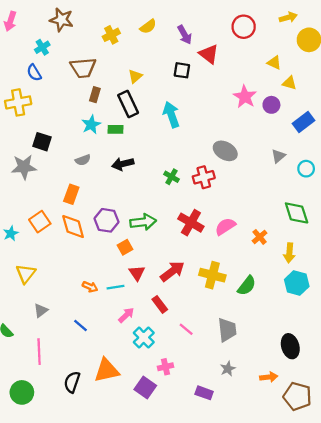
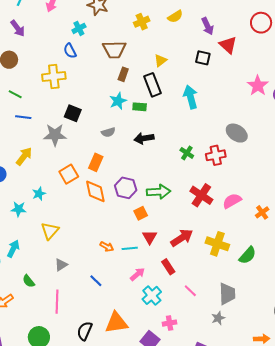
orange square: (40, 222) -> (69, 174), moved
gray star: (228, 369) -> (218, 318), moved

